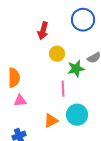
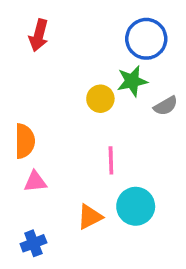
red arrow: (43, 31) -> (39, 35), moved
green star: (76, 69) -> (132, 81), moved

